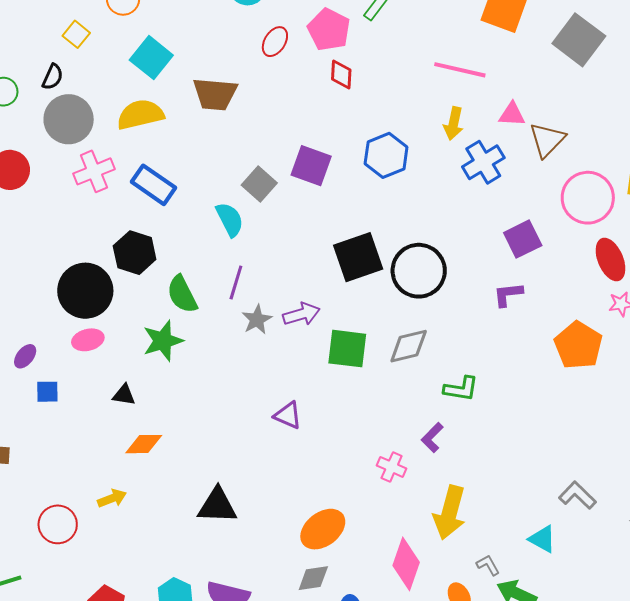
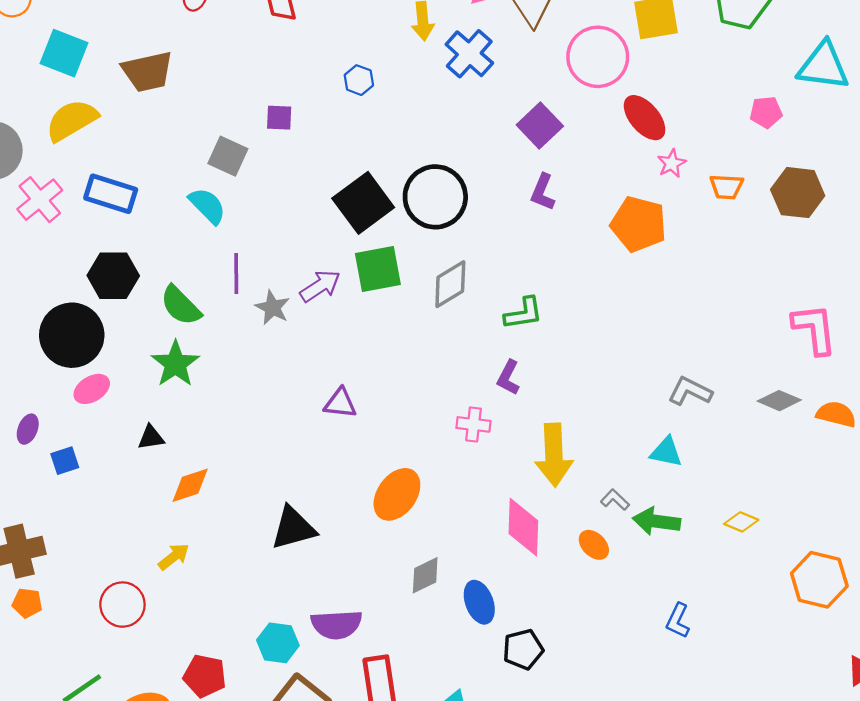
blue hexagon: (386, 155) -> (359, 80), size x0.6
purple square: (311, 166) -> (279, 118), size x0.6
purple L-shape: (508, 294) -> (543, 192), turned -44
green square: (347, 349) -> (378, 269), moved
orange ellipse: (323, 529) -> (397, 494), moved

